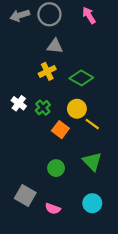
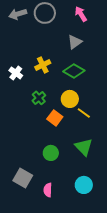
gray triangle: (55, 46) -> (75, 42), moved, turned -42
white cross: (19, 103) -> (16, 73), moved
pink semicircle: (53, 209) -> (48, 190), turned 72

